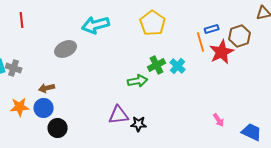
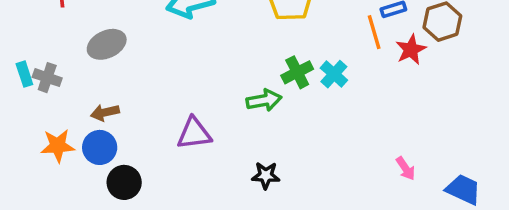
gray ellipse: (66, 49) -> (107, 44), moved
red star: (222, 52) -> (411, 50), size x0.7
purple triangle: (119, 115) -> (194, 133), moved

